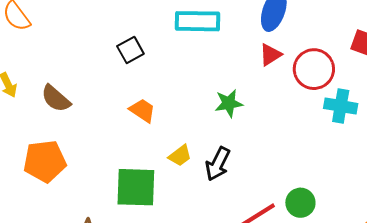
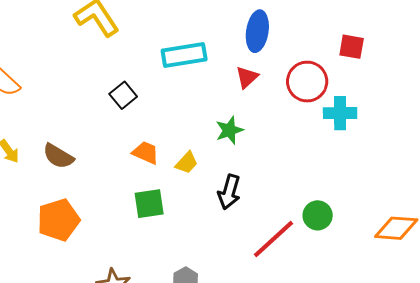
red triangle: (270, 55) -> (247, 77), moved
yellow trapezoid: (180, 156) -> (187, 163), moved
green square: (136, 187) -> (149, 204), moved, size x0.7

